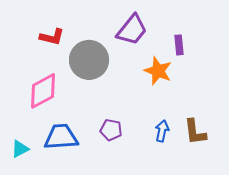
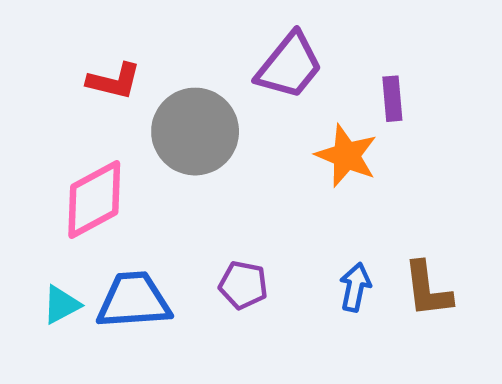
cyan triangle: (20, 149) -> (61, 305), moved

